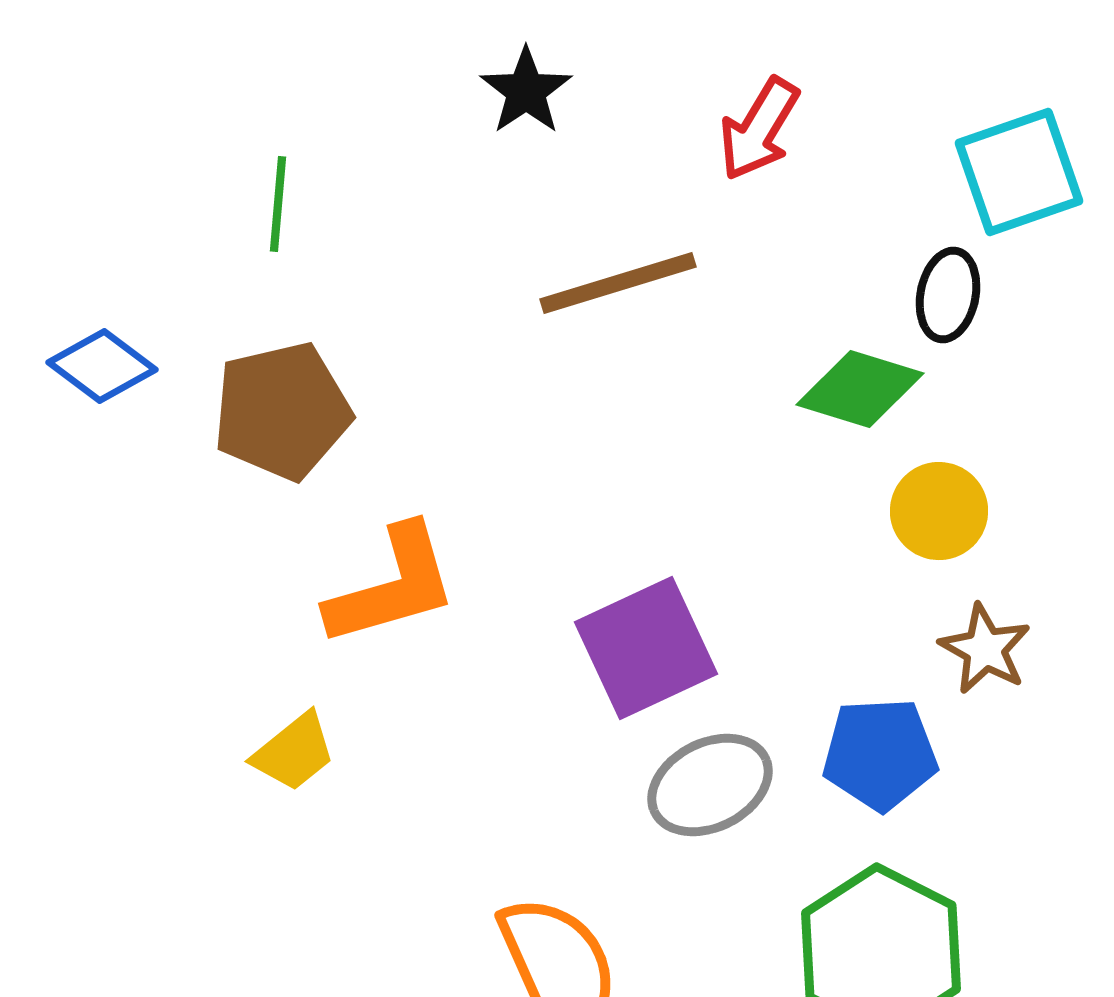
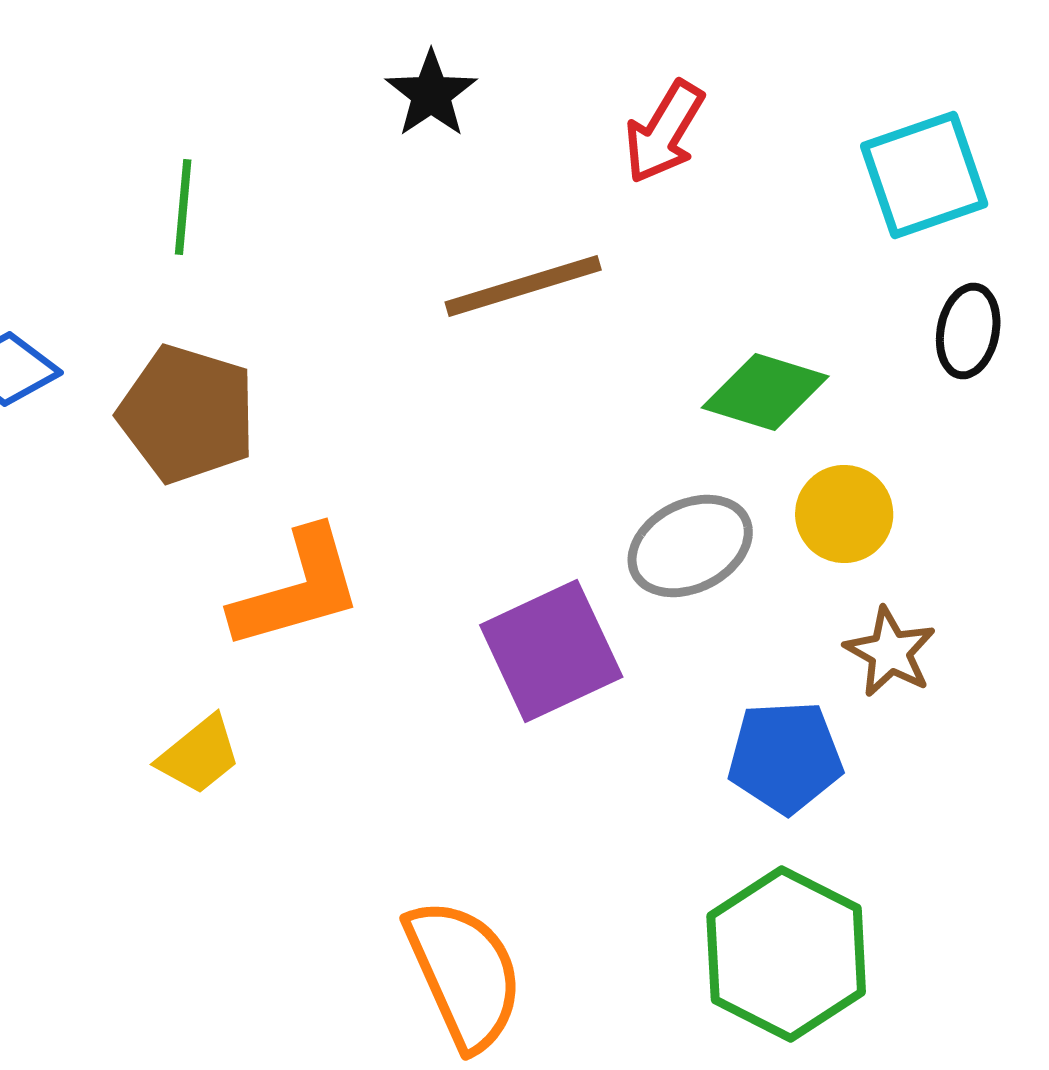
black ellipse: (948, 295) -> (968, 331), moved
brown pentagon: (282, 411) -> (187, 414), turned 30
gray ellipse: (710, 785) -> (690, 546), moved

